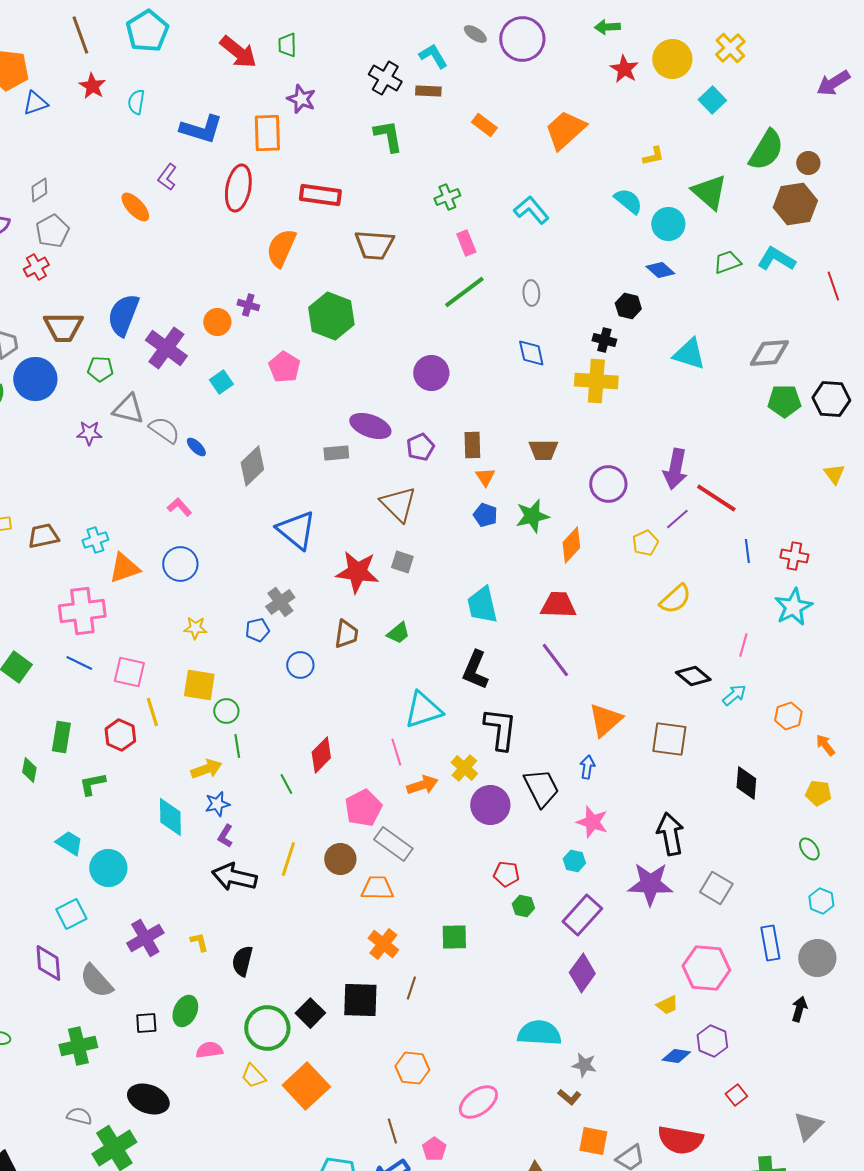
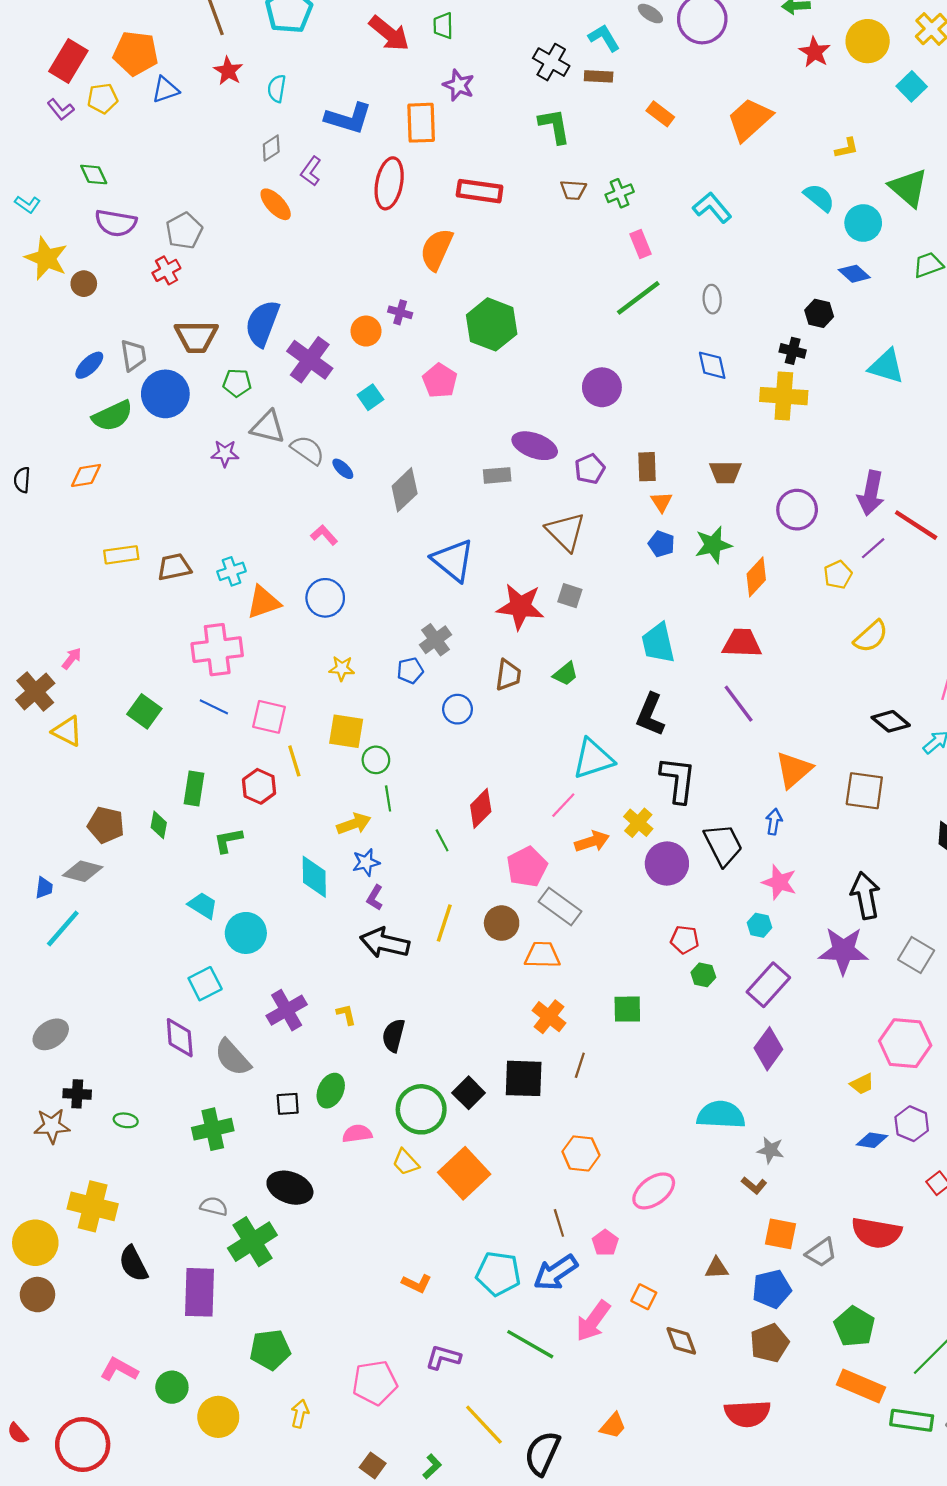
gray diamond: (39, 190) -> (271, 148), moved
brown trapezoid: (374, 245) -> (573, 190), moved, size x0.6
pink line: (396, 752) -> (563, 805), turned 60

